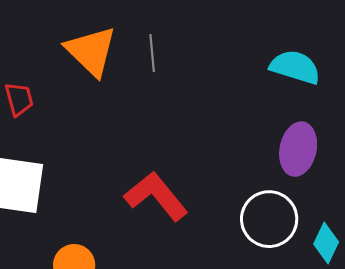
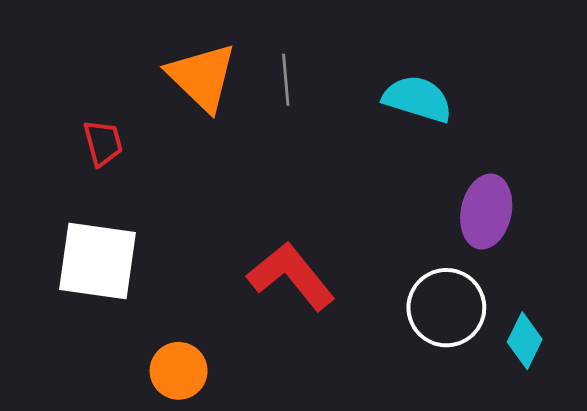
cyan semicircle: (295, 67) -> (418, 99), moved

